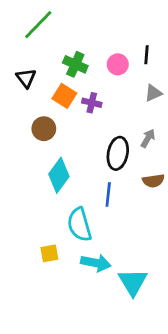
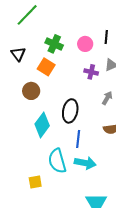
purple cross: (92, 103) -> (91, 72), moved
black ellipse: (118, 153) -> (70, 111), moved
cyan arrow: (96, 263) -> (85, 163), moved

